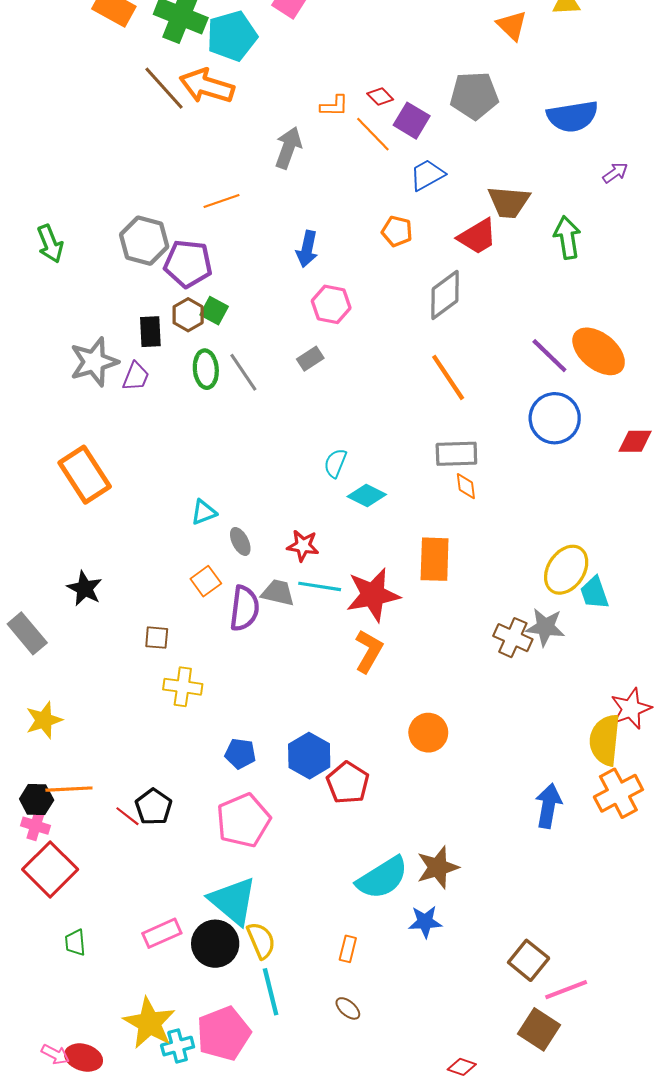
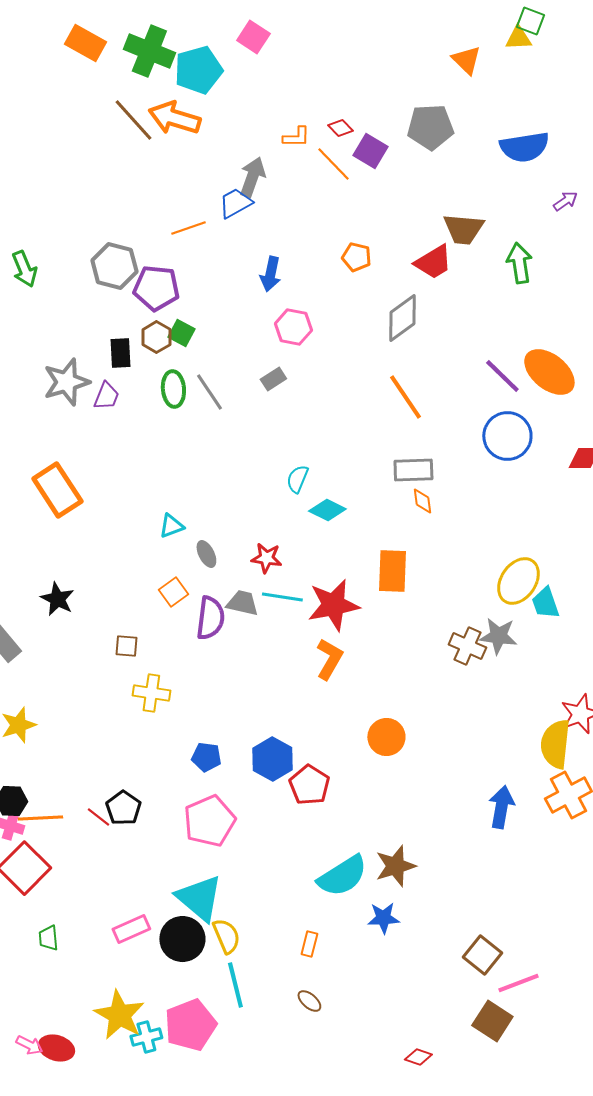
blue trapezoid: (427, 175) -> (235, 203), moved
orange line: (69, 789) -> (40, 818), moved

